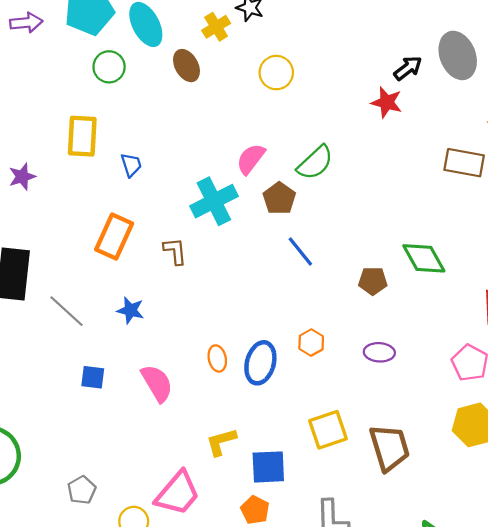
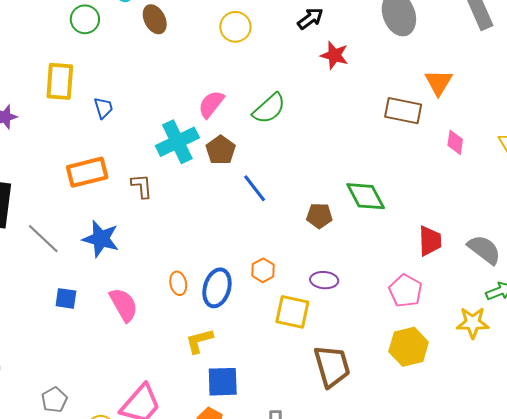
black arrow: (408, 68) -> (310, 18), moved
brown pentagon: (279, 198) -> (221, 150), moved
orange rectangle: (114, 237) -> (87, 172), turned 51
blue star: (130, 310) -> (101, 239), size x1.5
yellow square: (328, 430) -> (292, 312), moved, turned 30
yellow L-shape: (221, 442) -> (199, 341), moved

